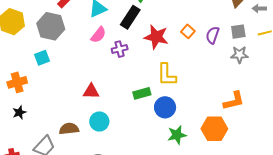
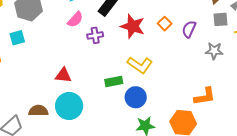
gray square: (238, 32) -> (220, 19), moved
yellow L-shape: (167, 75) -> (140, 65), turned -60
cyan circle: (99, 121) -> (69, 106), size x1.4

